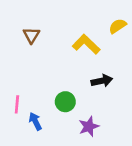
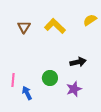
yellow L-shape: (86, 44) -> (55, 26), moved
purple star: (89, 127) -> (74, 89), moved

